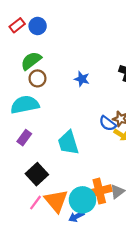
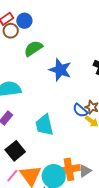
green semicircle: (31, 61) -> (33, 48), moved
brown circle: (37, 78) -> (11, 31), moved
blue star: (82, 79) -> (60, 70), size x1.6

